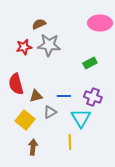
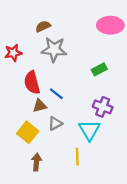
red star: (24, 47) -> (13, 53), moved
red semicircle: (16, 84) -> (32, 83), moved
blue line: (64, 96) -> (56, 94), moved, turned 40

